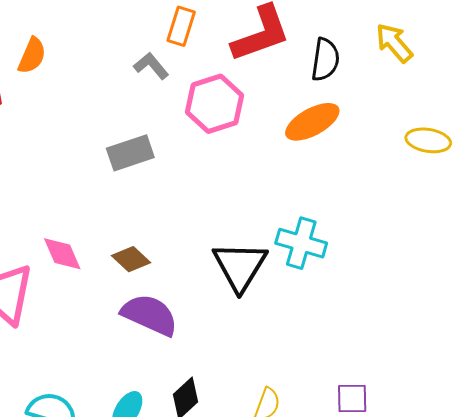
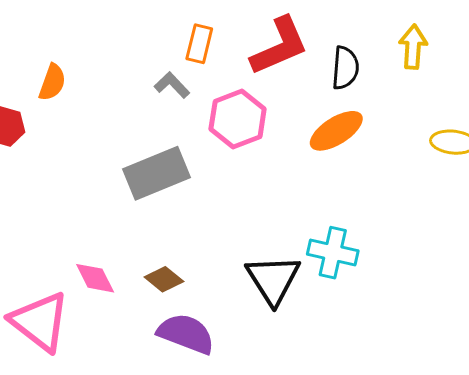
yellow arrow: (394, 43) -> (413, 47), turned 48
gray rectangle: (130, 153) -> (157, 173), size x1.4

